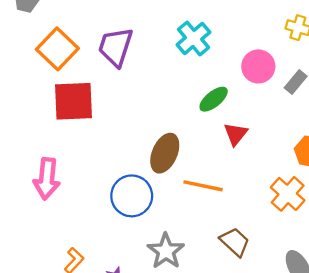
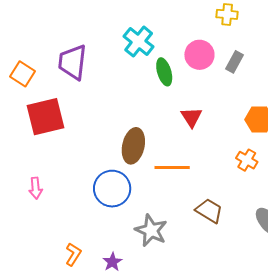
orange square: (57, 49) -> (23, 74), size x0.7
green ellipse: (214, 99) -> (164, 72), moved, turned -56
pink arrow: (47, 179) -> (36, 188), size x0.6
orange cross: (288, 194) -> (247, 160), size x0.7

